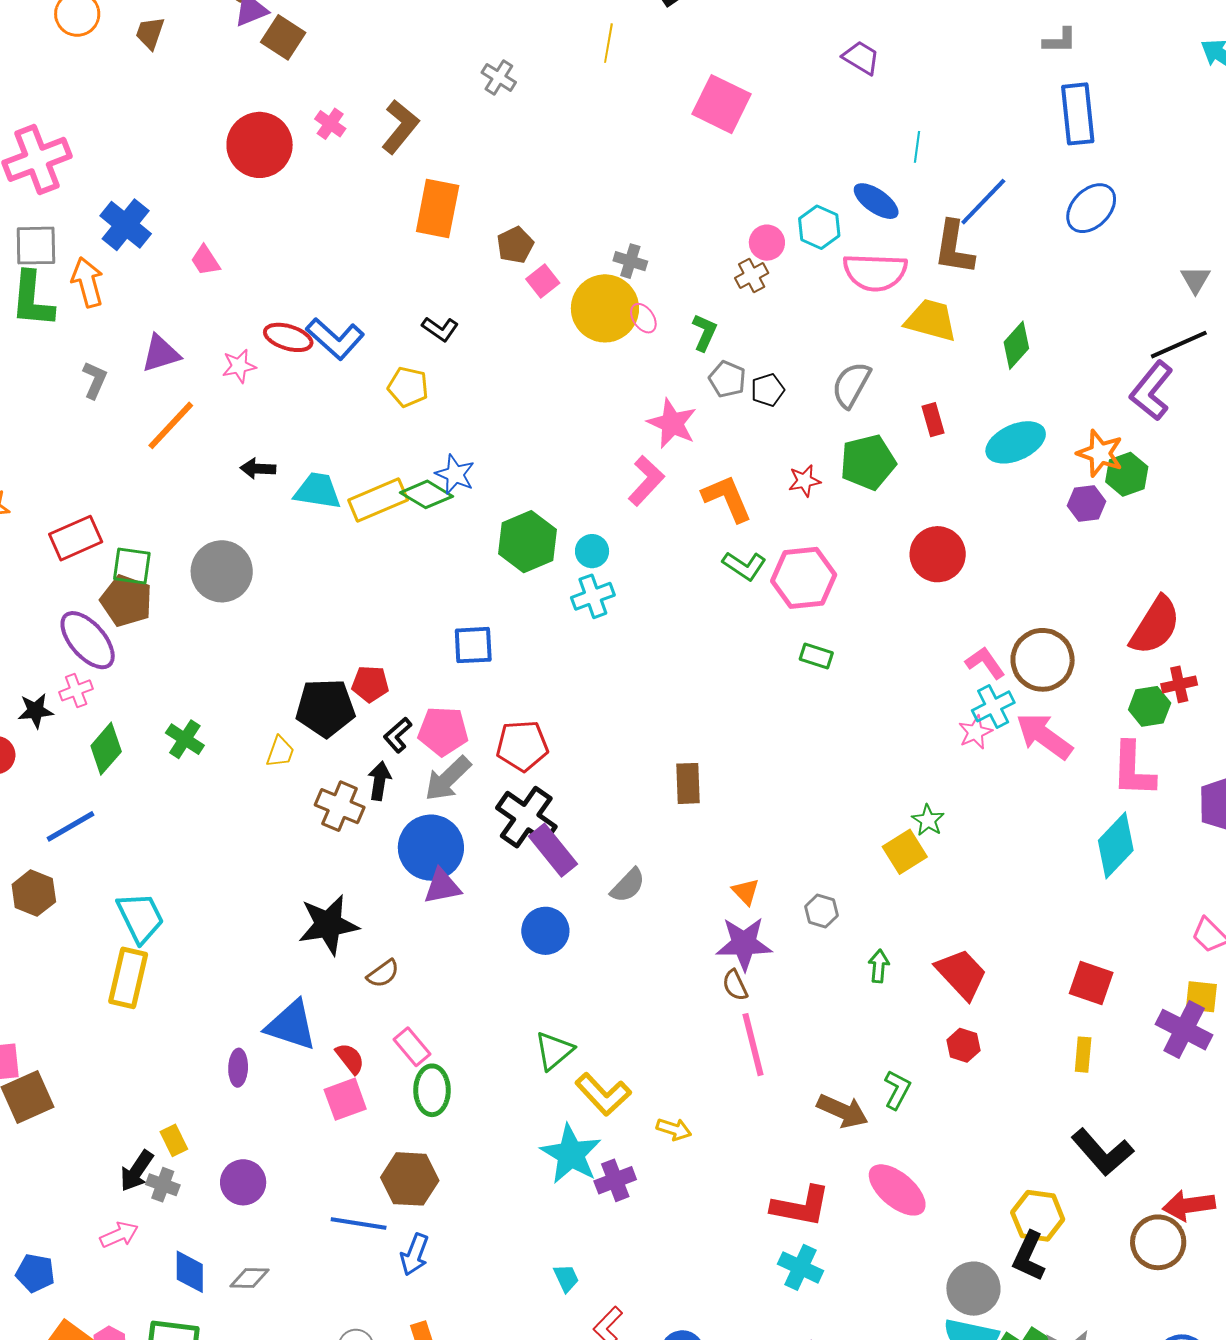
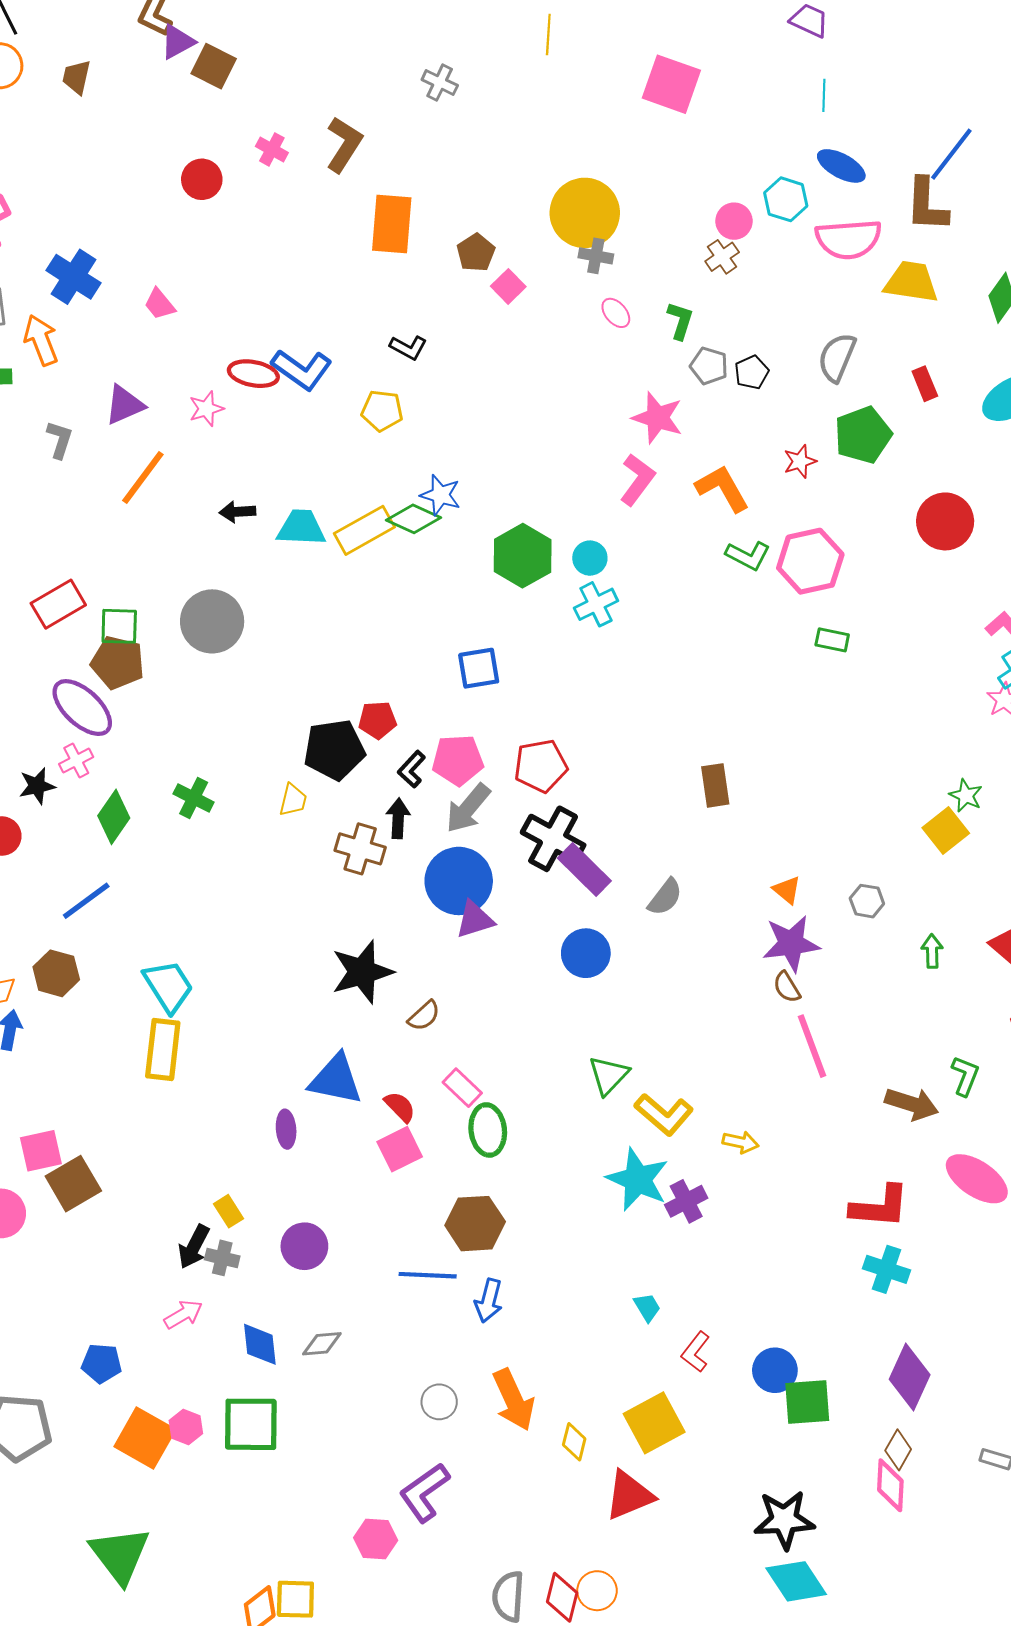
red circle: (260, 145) -> (202, 179), size x0.6
cyan line: (917, 147) -> (824, 95), moved
yellow circle: (605, 308) -> (585, 213), moved

